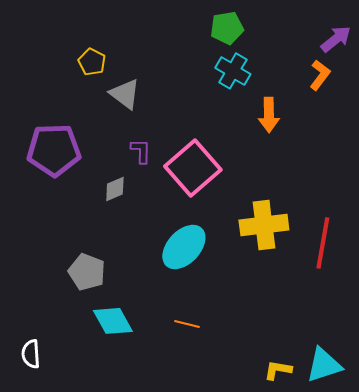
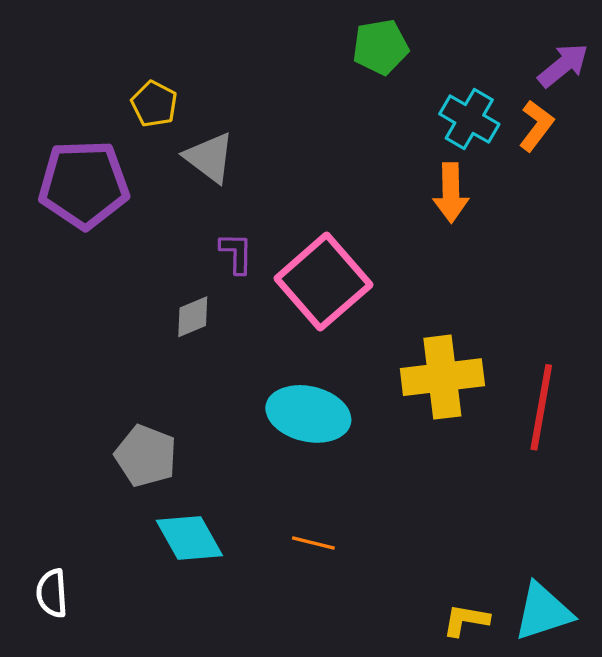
cyan cross: (233, 71) -> (469, 119), moved
purple pentagon: (54, 150) -> (84, 184), moved
cyan ellipse: (184, 247) -> (308, 414), turned 60

